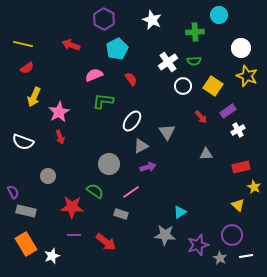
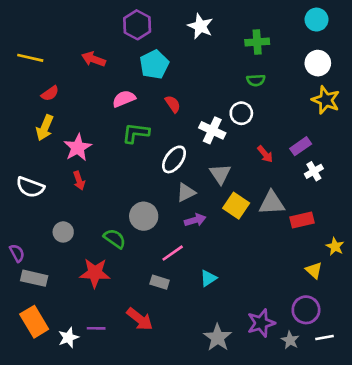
cyan circle: (219, 15) -> (317, 20), moved
white cross: (168, 62) -> (212, 130), moved, turned -30
red semicircle: (27, 68) -> (50, 93), moved
yellow square: (213, 86) -> (236, 206), moved
gray triangle: (206, 154) -> (272, 203), size x1.5
red rectangle: (241, 167) -> (302, 220), moved
green semicircle: (95, 191) -> (115, 239), moved
cyan triangle: (180, 212) -> (208, 278), moved
purple line: (74, 235) -> (96, 328), moved
gray star: (165, 235) -> (218, 338), moved, turned 30

